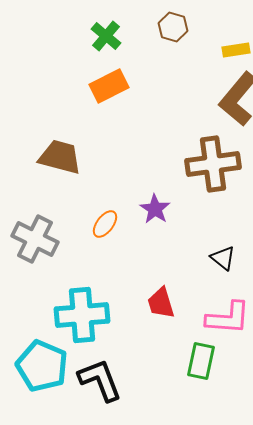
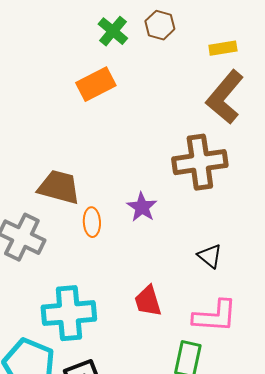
green cross: (106, 36) -> (113, 31), moved
brown trapezoid: (60, 157) -> (59, 187), moved
orange ellipse: (105, 224) -> (92, 222), turned -40

